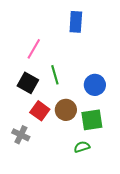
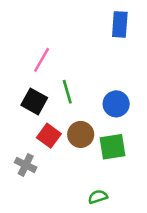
blue rectangle: (76, 22) -> (120, 24), moved
green semicircle: (82, 147) -> (98, 197), moved

